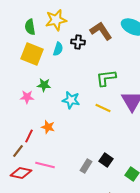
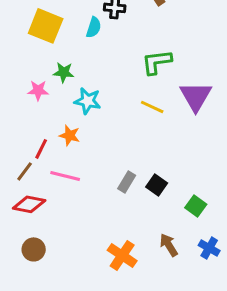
cyan semicircle: (58, 49) -> (94, 27), moved
cyan star: (71, 100) -> (88, 101), moved
pink line: (45, 165) -> (65, 176), moved
gray rectangle: (86, 166) -> (127, 182), moved

